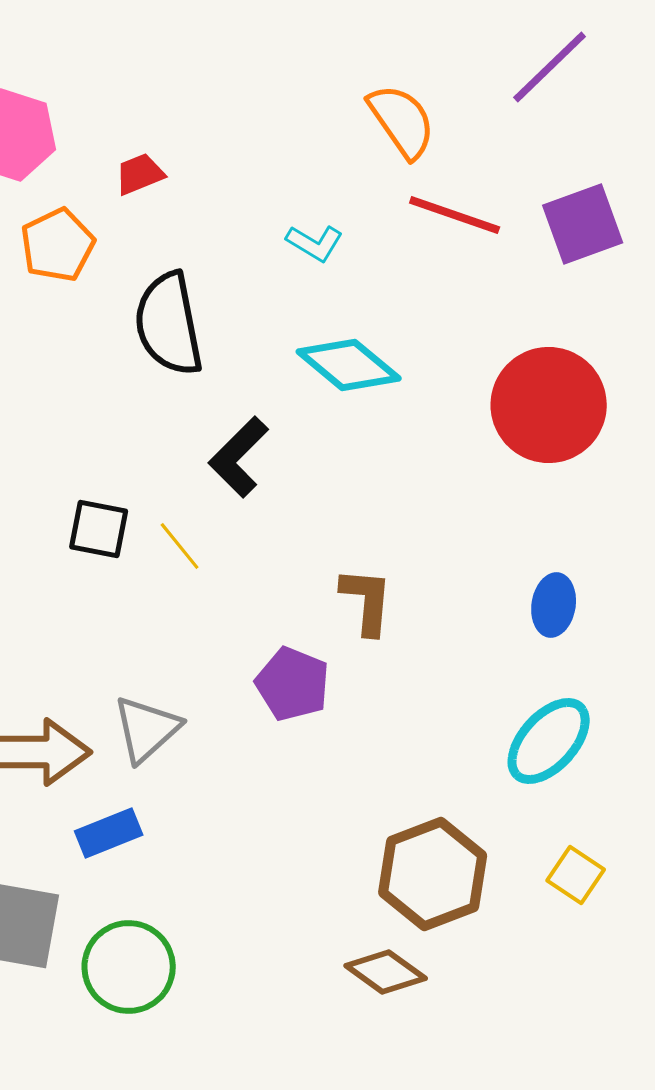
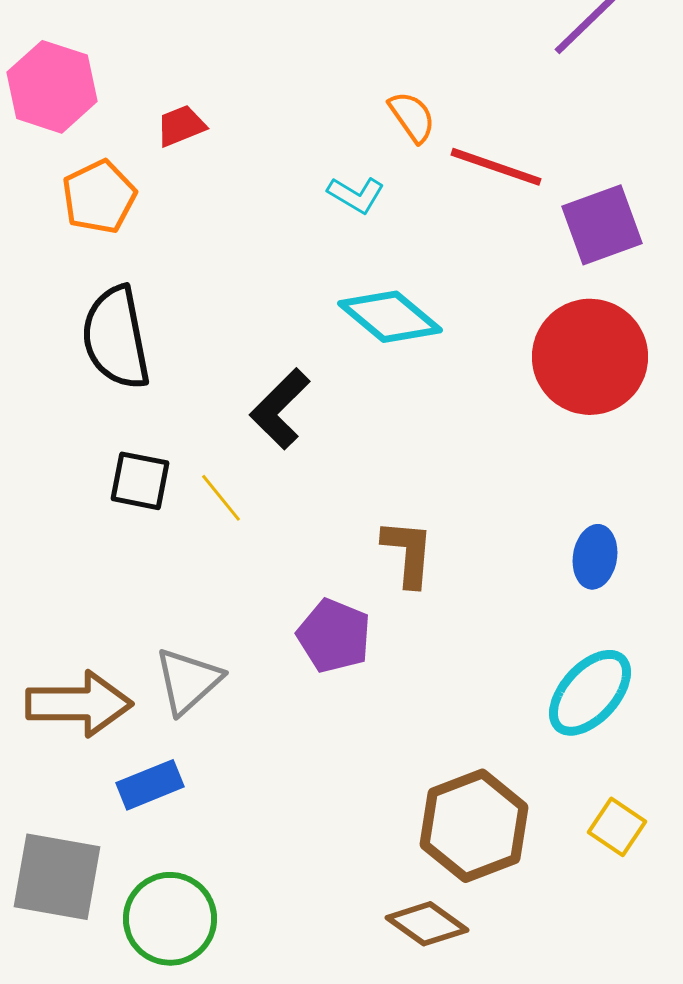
orange semicircle: (402, 121) -> (412, 117), moved, size x0.7
purple square: (583, 224) -> (602, 225), moved
black semicircle: (169, 324) -> (116, 338), moved

